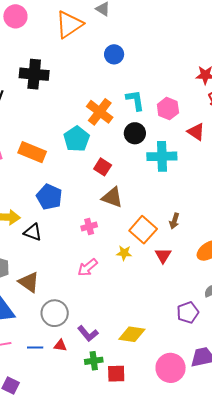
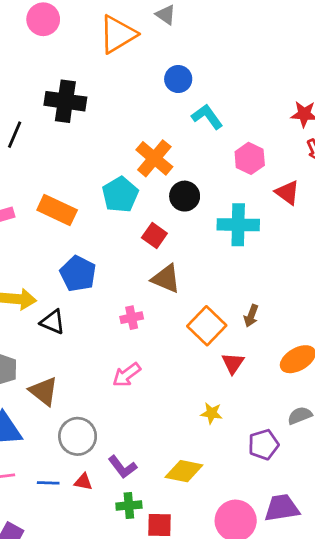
cyan L-shape: (135, 100) -> (207, 117), moved, turned -30
black circle: (135, 133) -> (185, 196), moved
yellow star: (124, 253) -> (212, 413), moved

